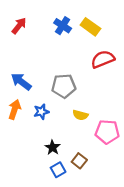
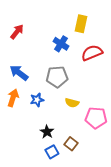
red arrow: (19, 26) -> (17, 32), moved
blue cross: (63, 26) -> (61, 44), moved
yellow rectangle: (90, 27) -> (81, 24), turned 66

